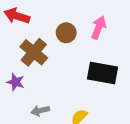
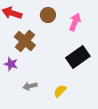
brown circle: (66, 33) -> (48, 15), moved
black rectangle: (102, 73) -> (78, 57), turned -45

